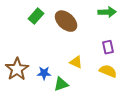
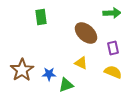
green rectangle: (36, 16) -> (41, 17), turned -49
brown ellipse: (66, 21) -> (86, 33), moved

